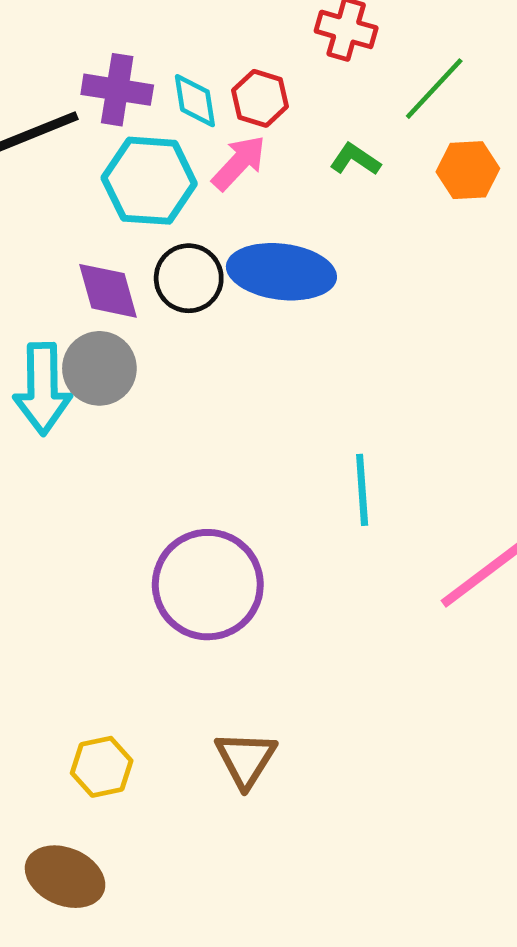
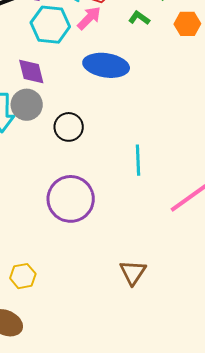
black circle: (189, 278) -> (69, 127), moved
brown triangle: (246, 759) -> (133, 272), moved

